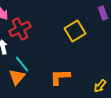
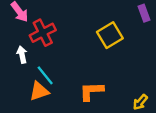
orange triangle: (17, 77) -> (39, 91), turned 30

